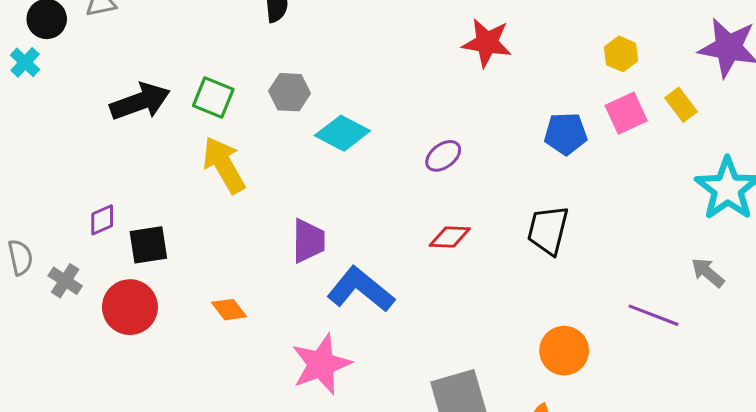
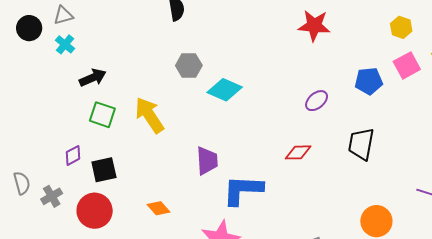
cyan cross: (25, 62) -> (65, 44), moved
green square: (213, 98) -> (102, 115), moved
black arrow: (140, 102) -> (93, 78), size x0.7
purple ellipse: (443, 156) -> (317, 101), moved
gray cross: (65, 281) -> (52, 196), turned 30
blue L-shape: (361, 290) -> (243, 190), turned -33

